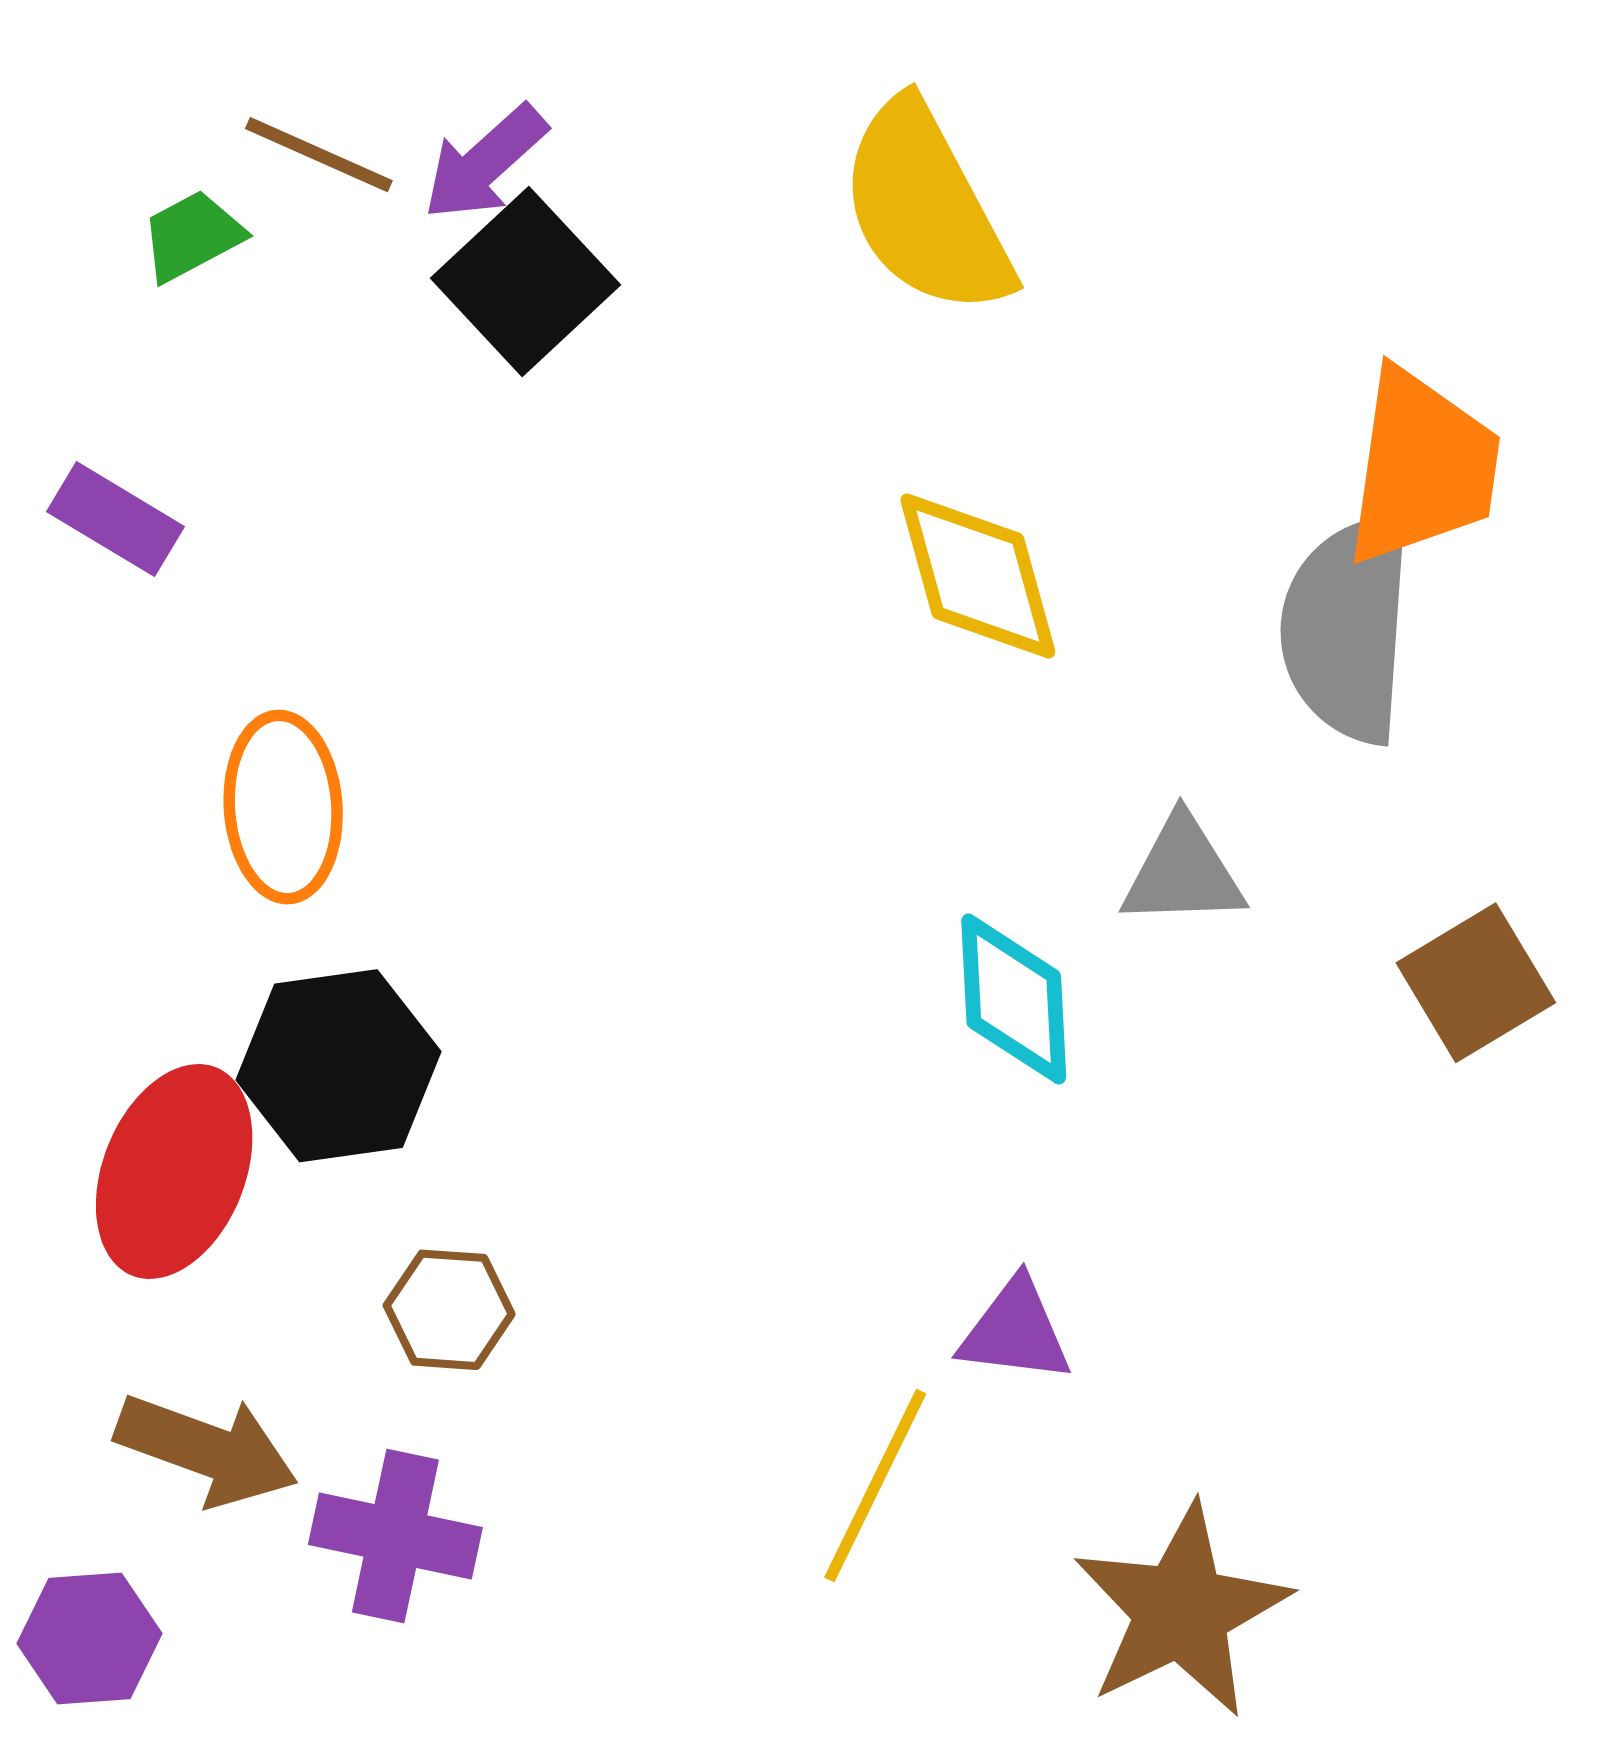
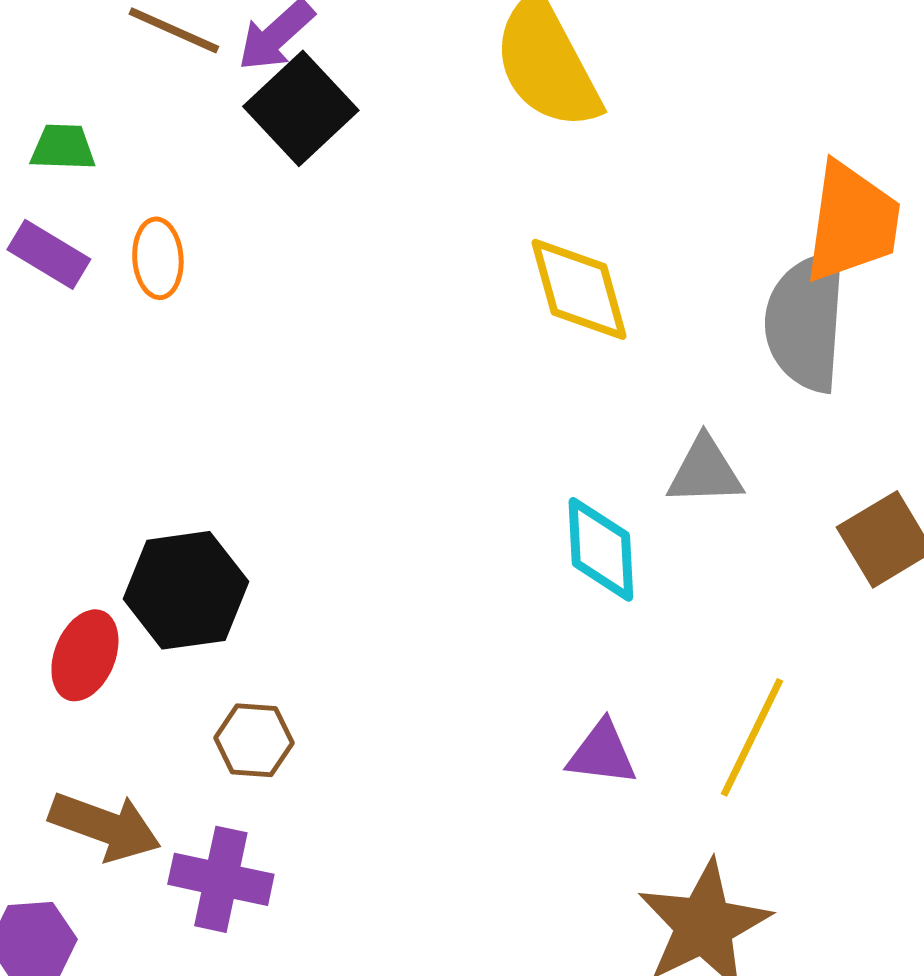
green trapezoid: (192, 236) -> (63, 147), moved, turned 30
orange ellipse: (283, 807) -> (158, 258), moved, size x0.7
red ellipse: (174, 1172) -> (85, 655), size x0.7
yellow line: (875, 1486) -> (752, 737), moved

